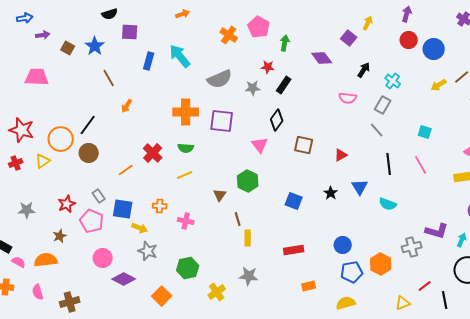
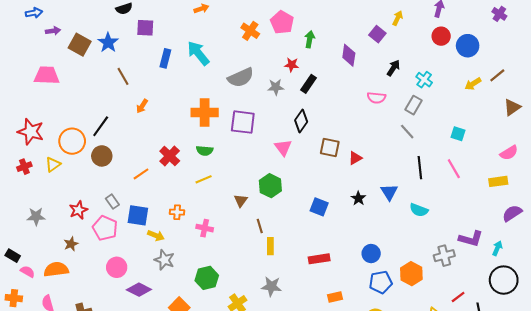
brown square: (68, 48) -> (80, 45), size x1.5
purple diamond: (322, 58) -> (349, 55), turned 45
red triangle: (341, 155) -> (355, 158), moved

